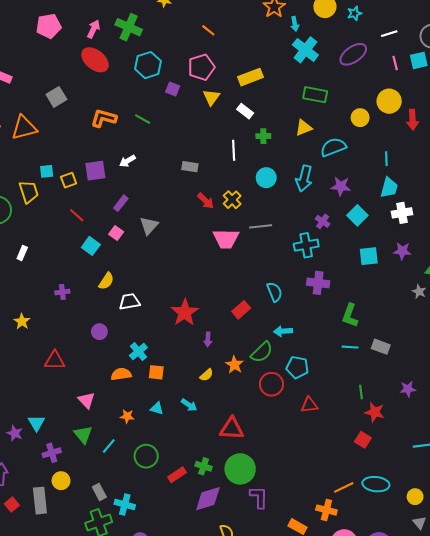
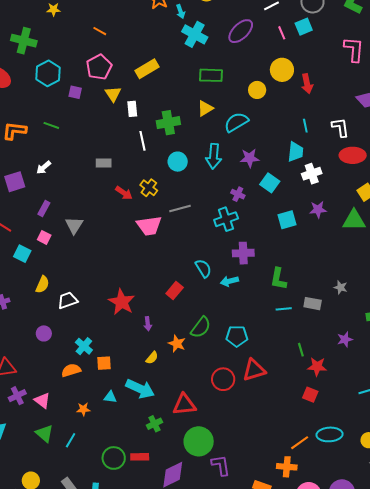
white rectangle: (245, 111) -> (132, 109), moved, turned 56
green cross: (263, 136) -> (168, 123), size x1.6
cyan line: (386, 159) -> (305, 126), moved
gray star: (419, 292) -> (340, 287), moved
cyan arrow: (283, 331) -> (229, 281), moved
red circle: (271, 384) -> (223, 379), moved
cyan arrow: (189, 405) -> (140, 389), size x1.8
red triangle: (309, 405) -> (254, 370), size x1.4
purple cross: (52, 453) -> (17, 396), moved
green circle: (146, 456) -> (114, 458), moved
green cross: (204, 466) -> (154, 424), moved, turned -35
red rectangle: (177, 475) -> (140, 457), turned 42

